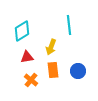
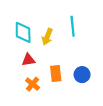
cyan diamond: (22, 31) -> (23, 32), turned -60
yellow arrow: (51, 47) -> (47, 37), moved

